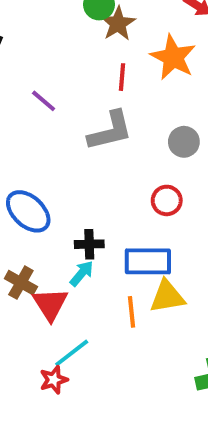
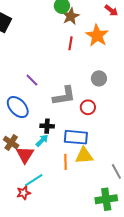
purple line: (44, 101) -> (32, 80), moved
gray L-shape: (110, 131) -> (64, 96), moved

